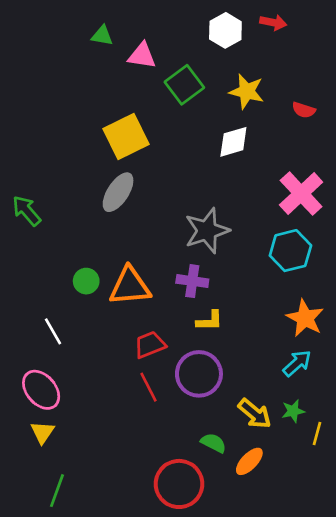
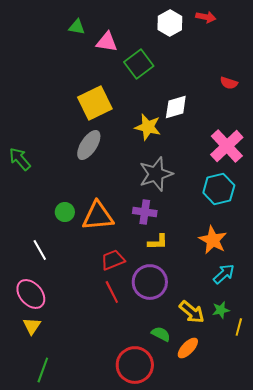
yellow star: (247, 91) -> (148, 127), moved
orange star: (305, 318) -> (213, 240), moved

